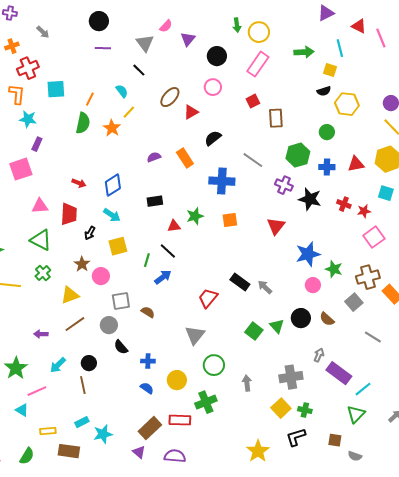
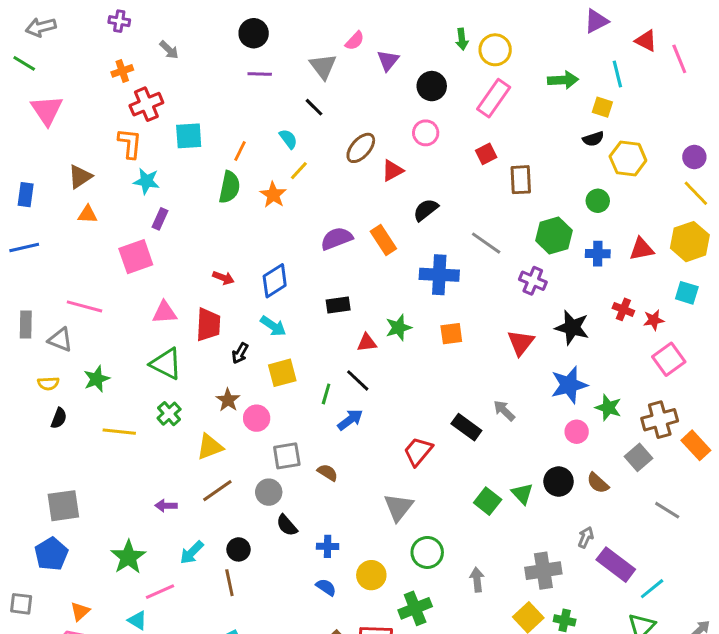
purple semicircle: (154, 157) -> (337, 239), size x1.5
black star: (310, 199) -> (572, 328), moved
gray arrow: (265, 287) -> (504, 411), moved

